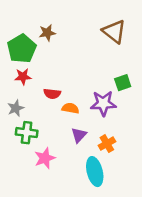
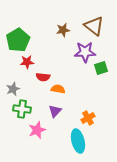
brown star: (47, 33) -> (63, 30), moved
red star: (23, 77) -> (27, 62), moved
purple star: (103, 103) -> (85, 52), moved
purple triangle: (79, 135) -> (55, 111), moved

